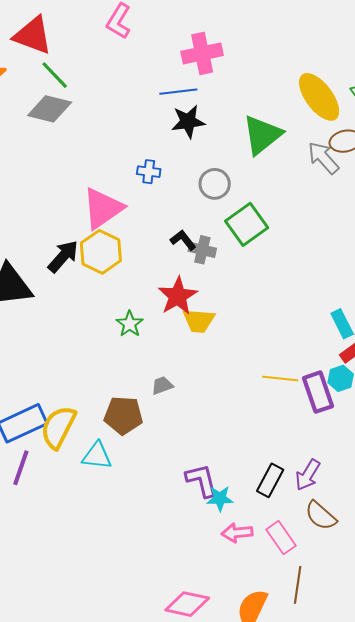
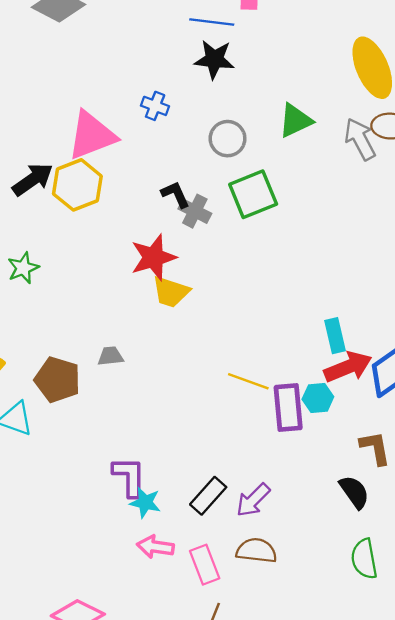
green triangle: (262, 135) -> (295, 121), moved, size x0.7
green star: (130, 324) -> (23, 268), moved
brown semicircle: (321, 516) -> (256, 551), turned 132

